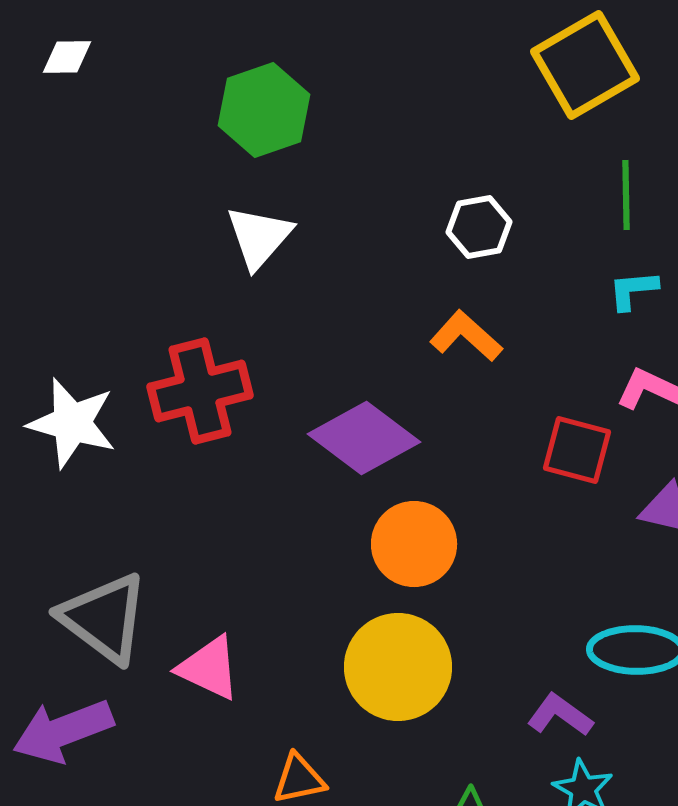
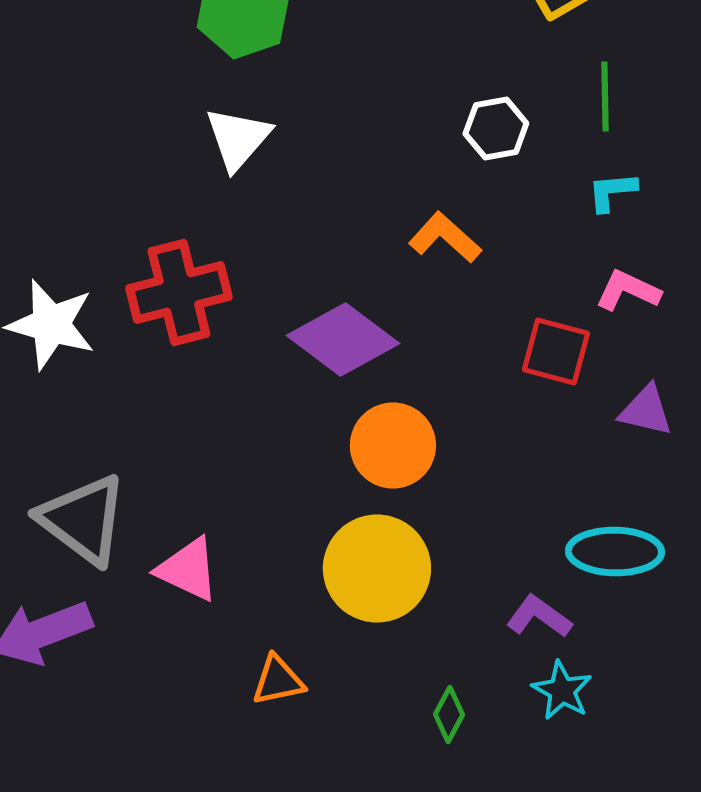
white hexagon: (479, 227) -> (496, 128), moved

